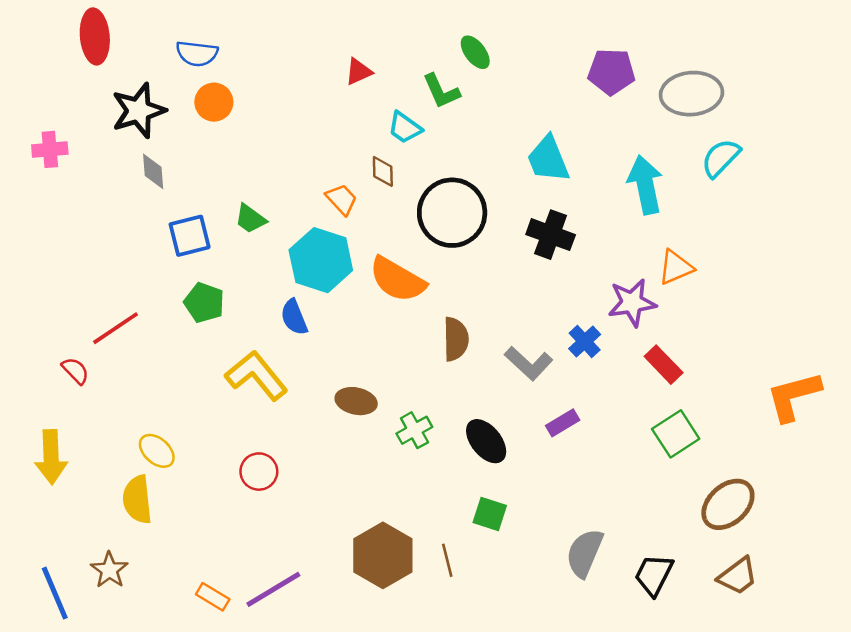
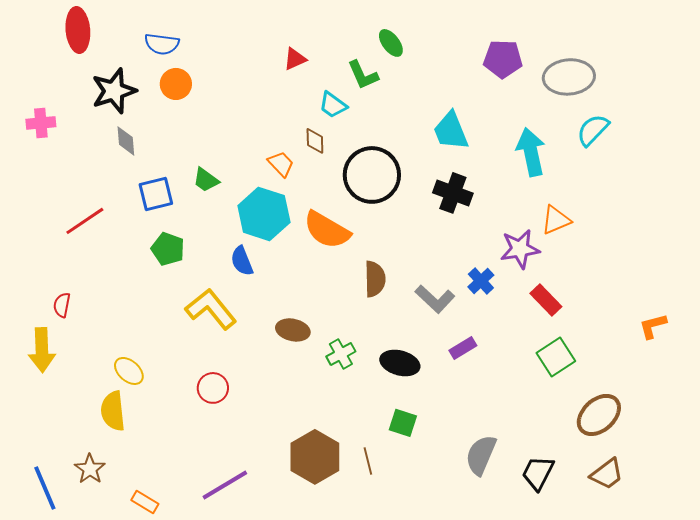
red line: (115, 328) -> (85, 221), moved
red semicircle: (75, 371) -> (62, 305), turned -125
orange L-shape: (794, 396) -> (653, 326), size x0.6
black ellipse: (486, 441) -> (400, 363), turned -36
yellow arrow: (51, 457) -> (42, 350), moved
orange rectangle: (213, 597) -> (145, 502), moved

